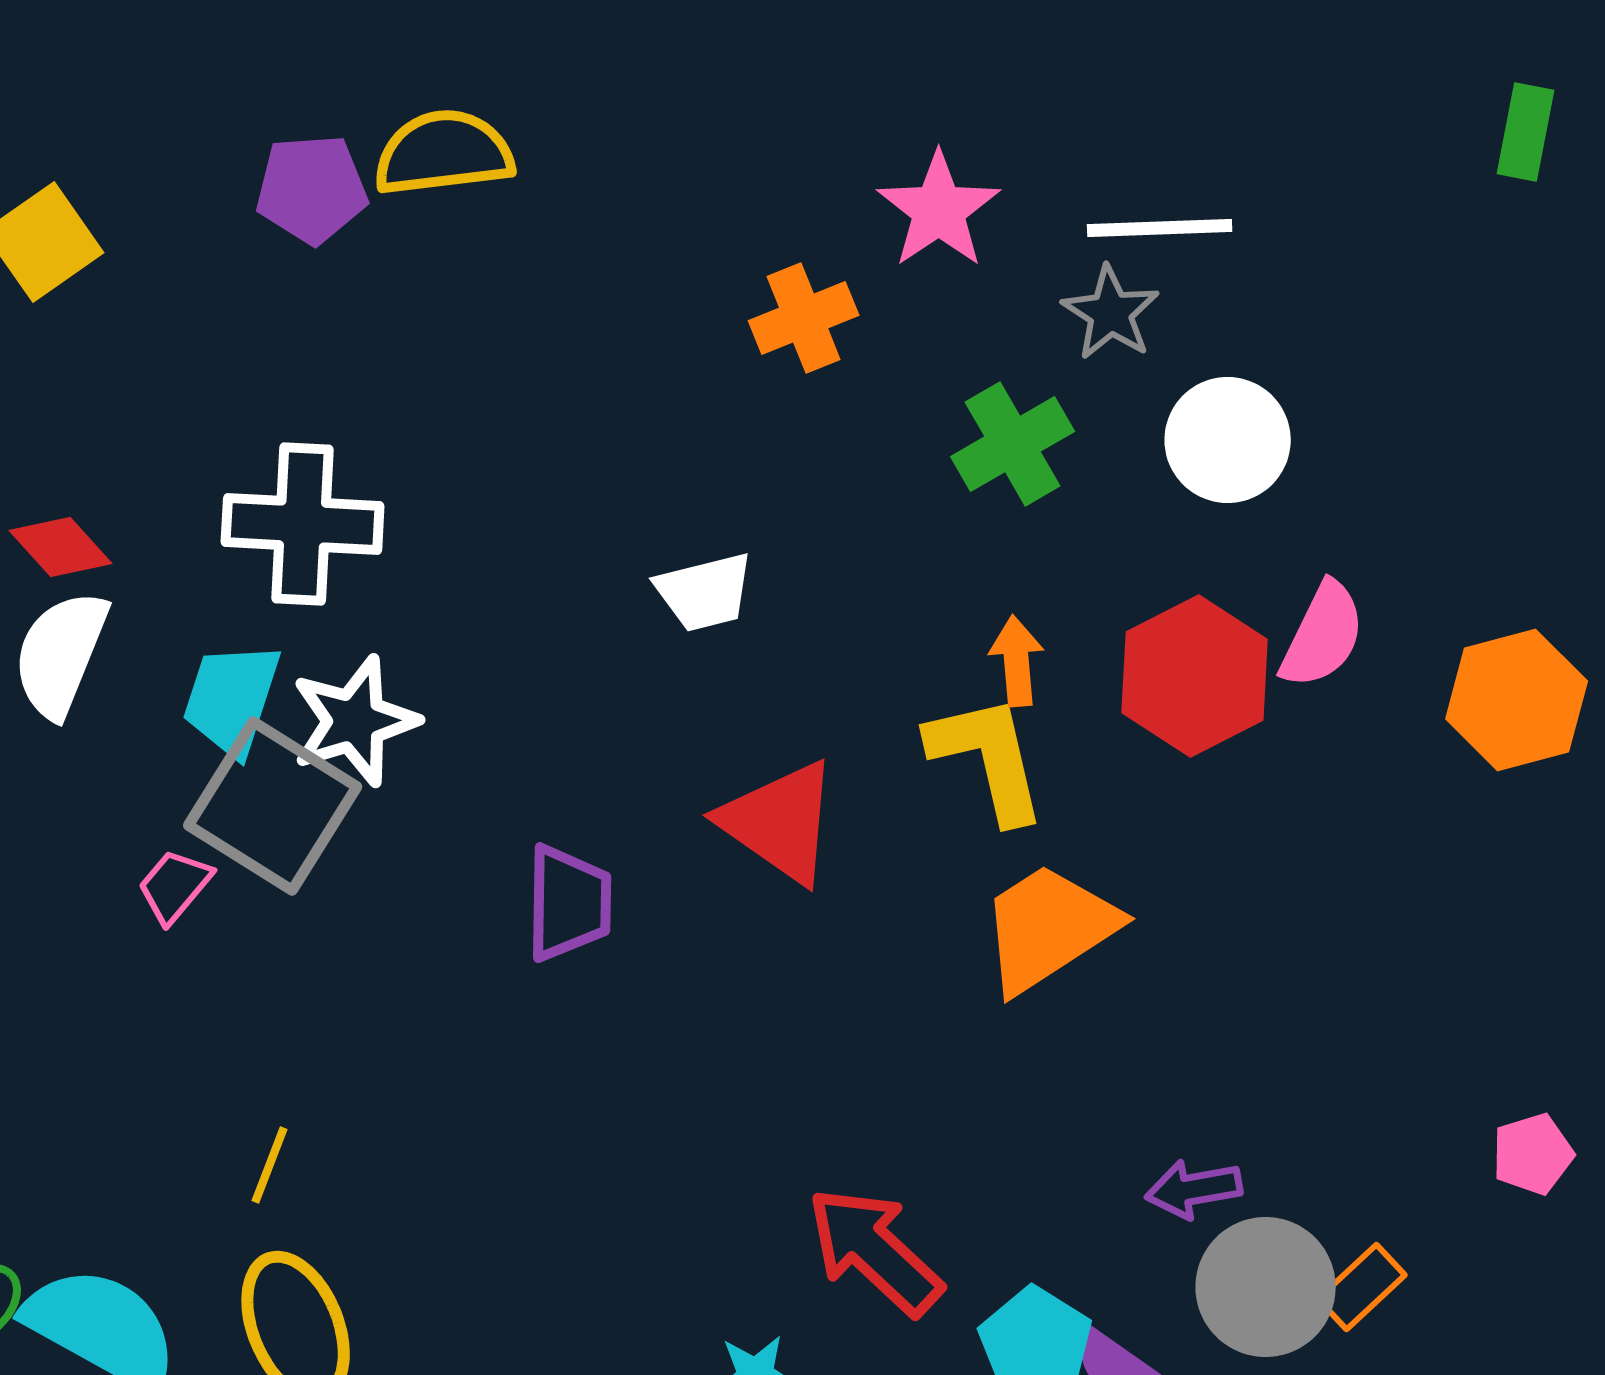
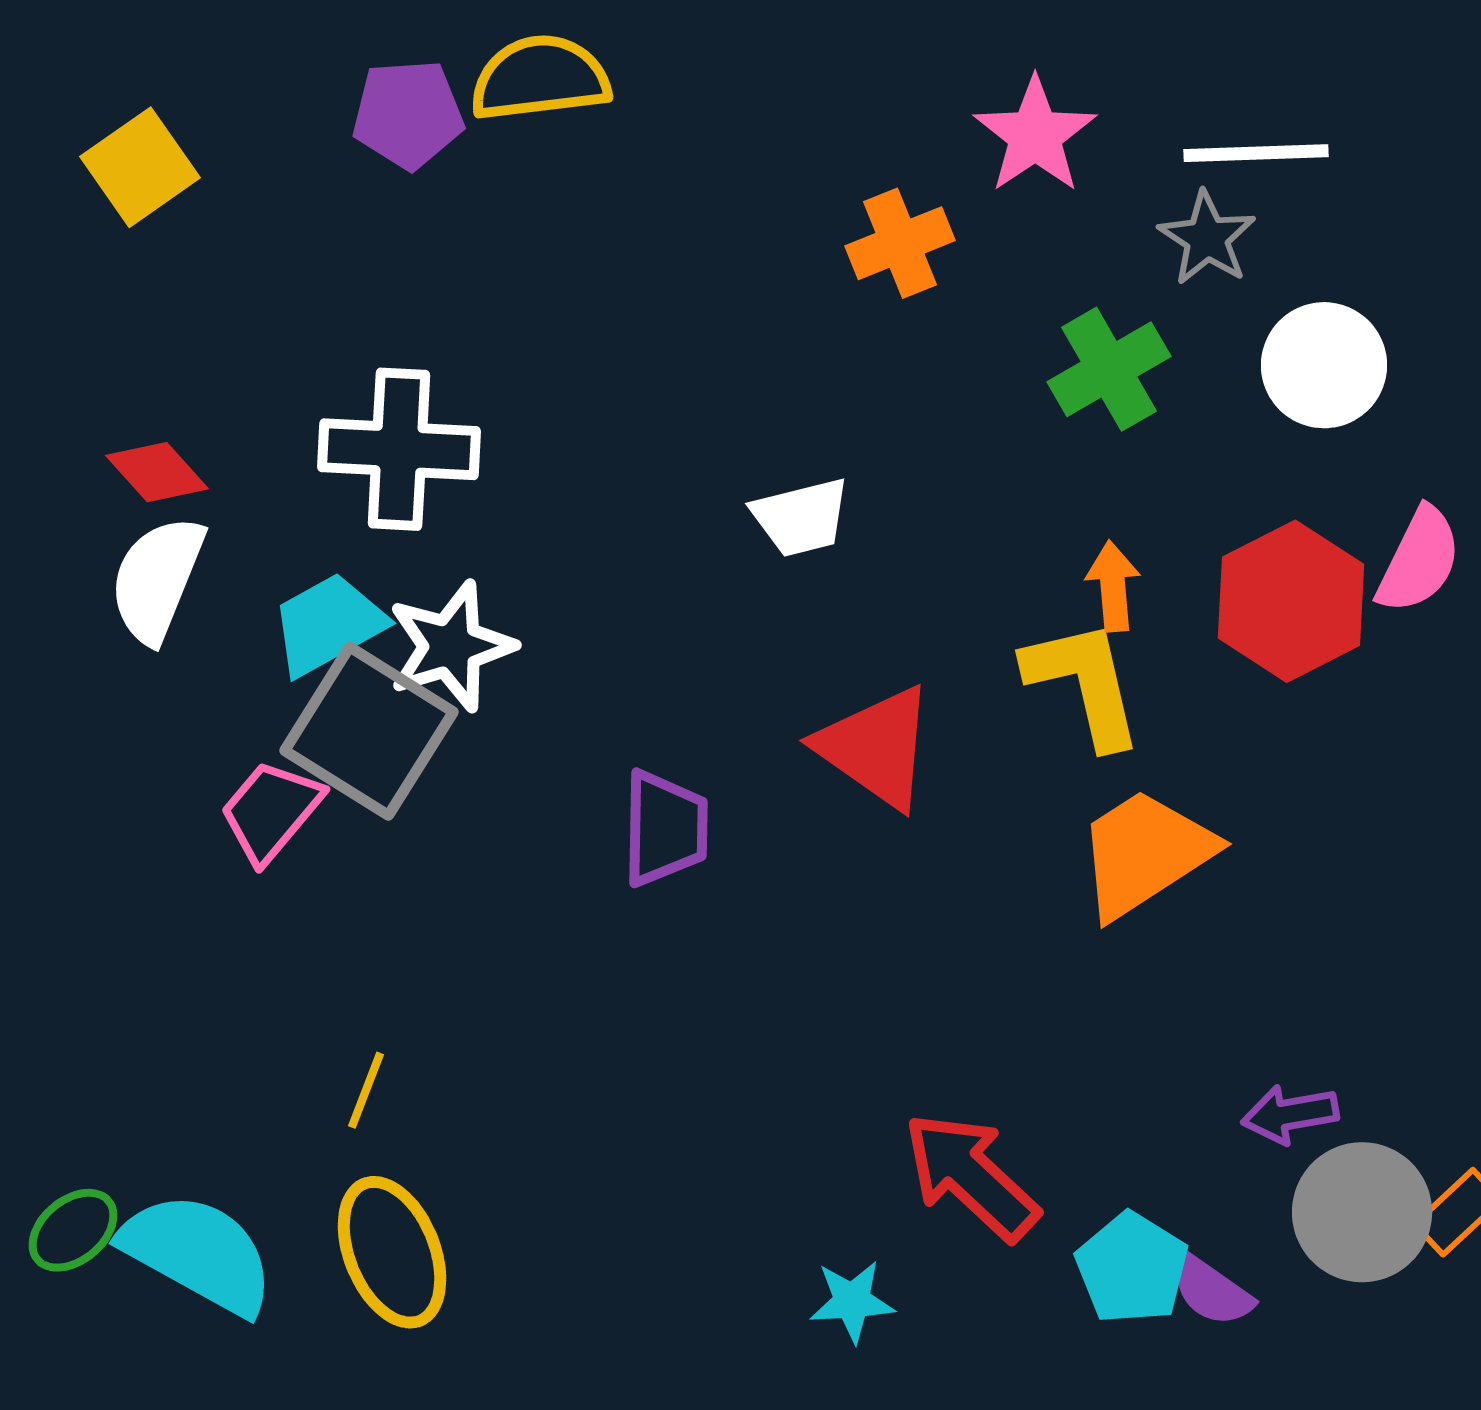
cyan trapezoid: (232, 699) -> (328, 624), turned 43
pink trapezoid: (175, 886) -> (271, 811), size x1.4

